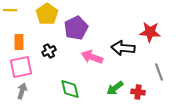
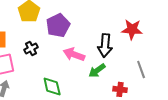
black arrow: (123, 48) -> (105, 45), turned -90
green arrow: (115, 88) -> (97, 70), moved

